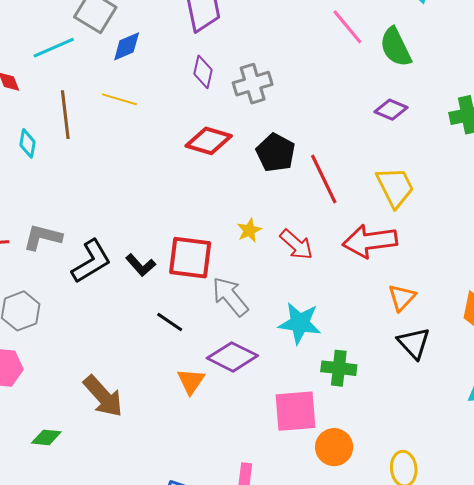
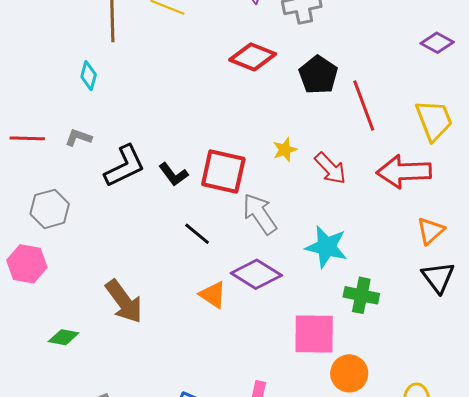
cyan diamond: (28, 143) -> (89, 76), moved
gray L-shape: (43, 237) -> (78, 138), size x0.7
orange triangle: (191, 381) -> (213, 295), turned -36

